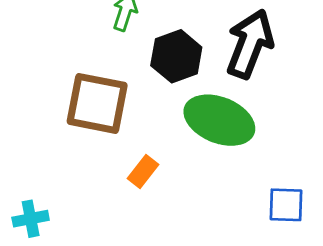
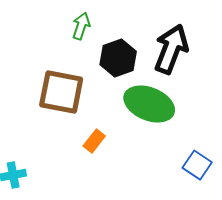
blue square: (286, 205) -> (197, 165), turned 32

